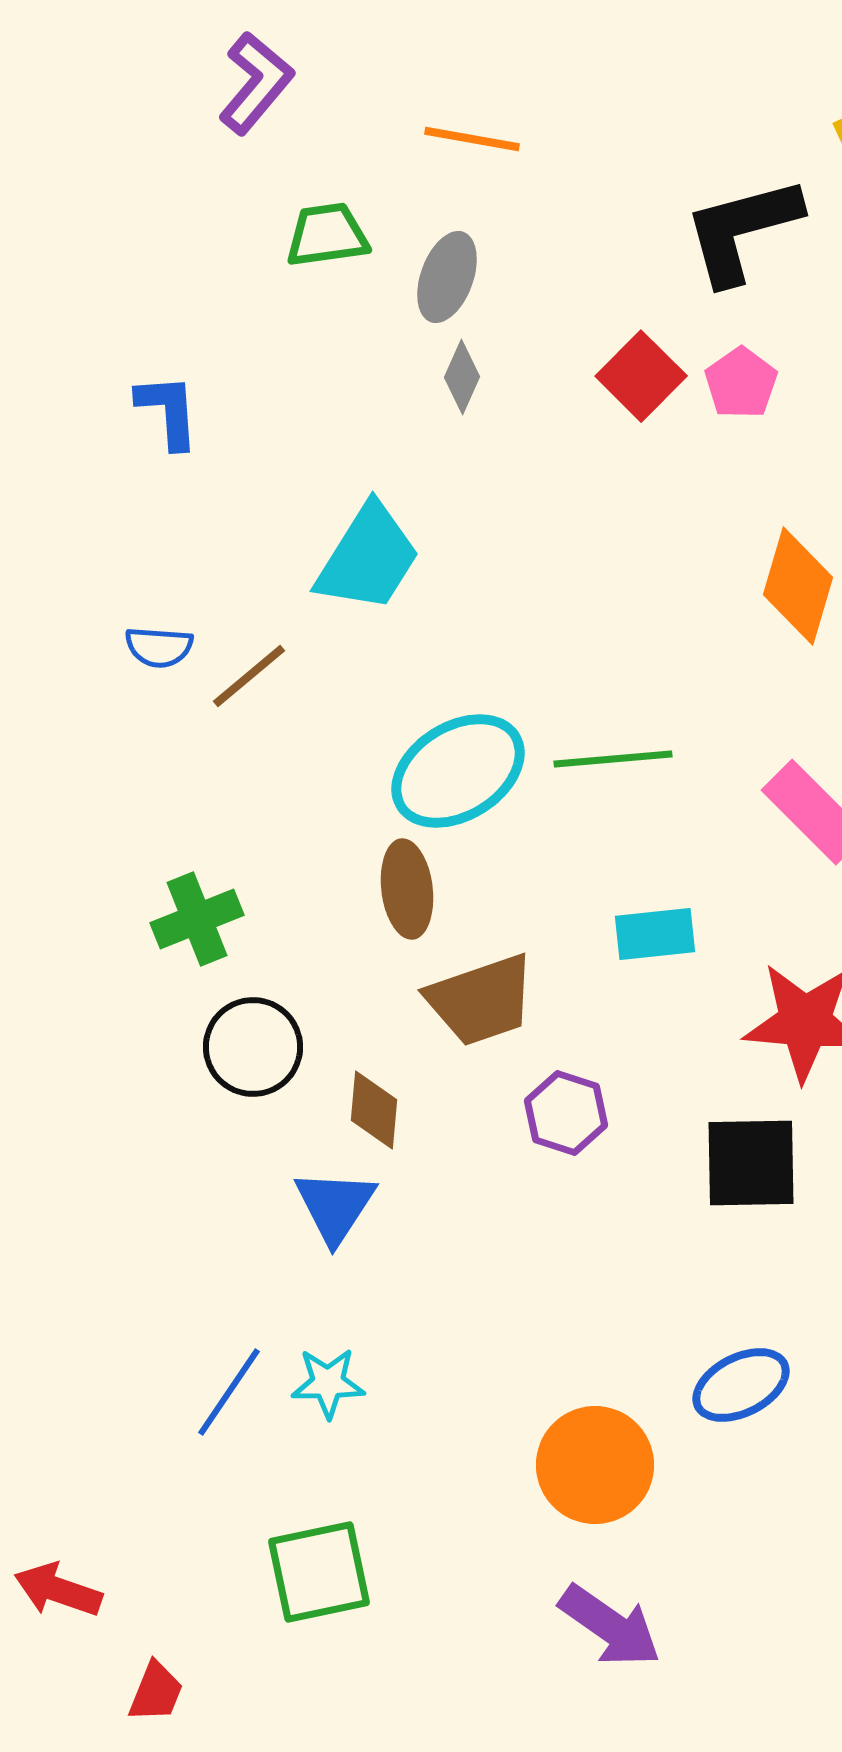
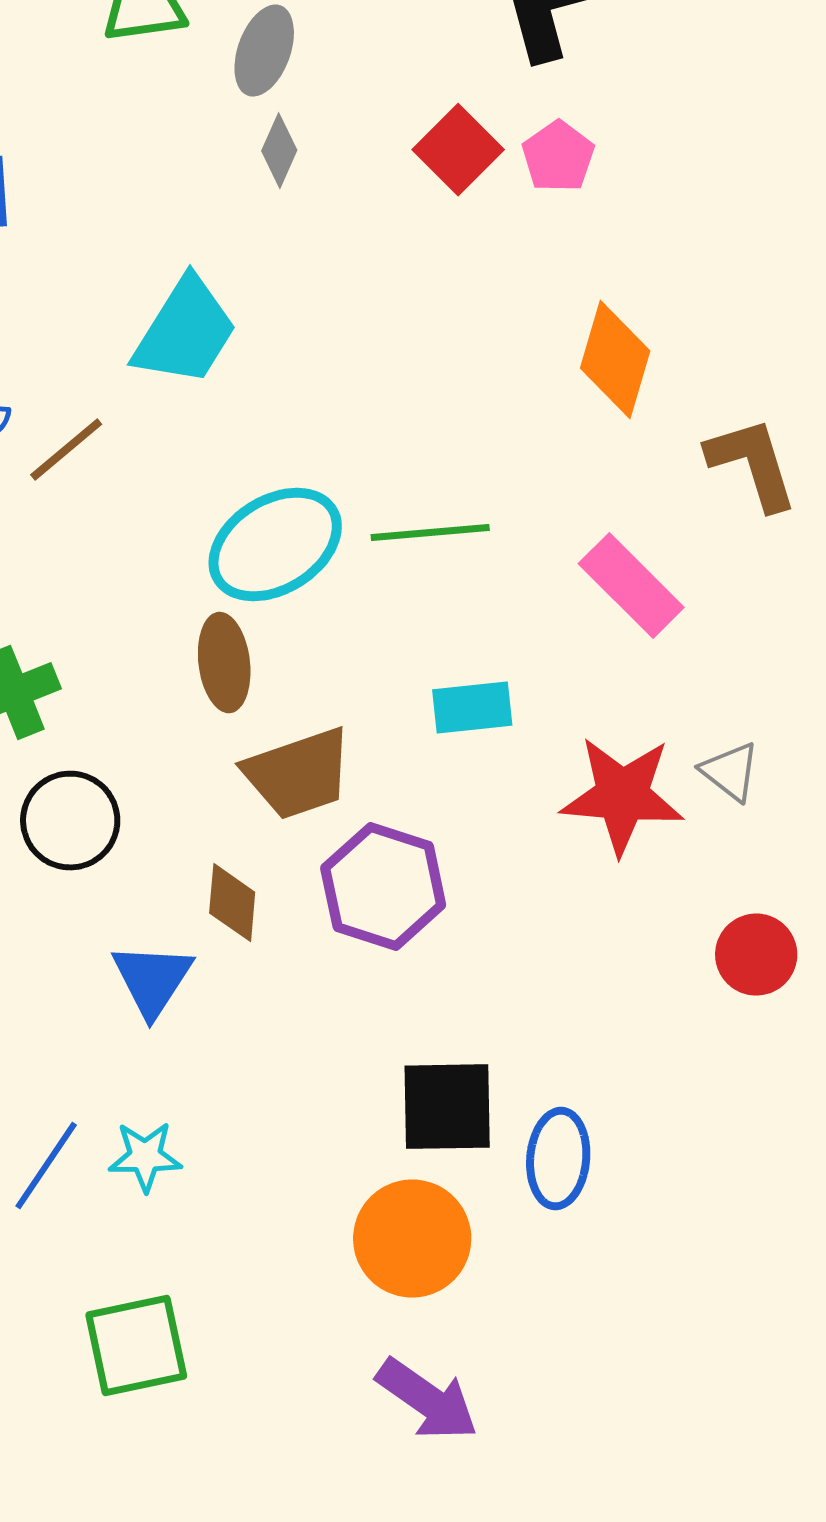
brown diamond: (374, 1110) -> (232, 903), moved
purple hexagon: (566, 1113) -> (383, 887), size x1.5
black square: (751, 1163) -> (447, 1107), moved
blue ellipse: (741, 1385) -> (558, 1159), turned -58

